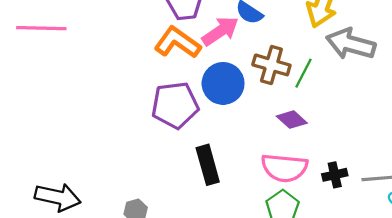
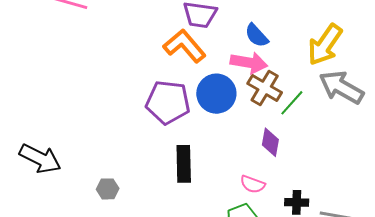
pink arrow: (220, 31) -> (249, 63), moved, turned 30
purple diamond: (292, 120) -> (270, 142), turned 44
pink semicircle: (284, 168) -> (253, 184), size x0.6

